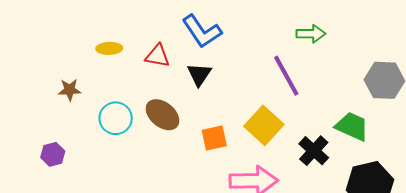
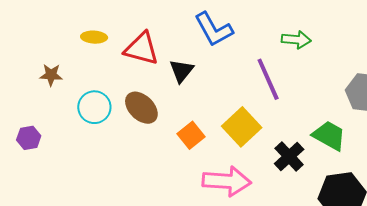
blue L-shape: (202, 31) -> (214, 29), moved
red triangle: (158, 56) -> (142, 49), size x1.4
orange square: (214, 138) -> (191, 135), turned -32

